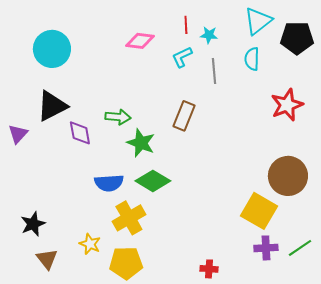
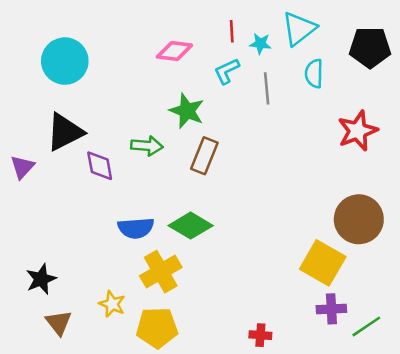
cyan triangle: (258, 21) -> (299, 29), moved
brown rectangle: (184, 116) -> (204, 156), moved
green star: (141, 143) -> (187, 111), moved
green line: (300, 248) -> (366, 326), moved

